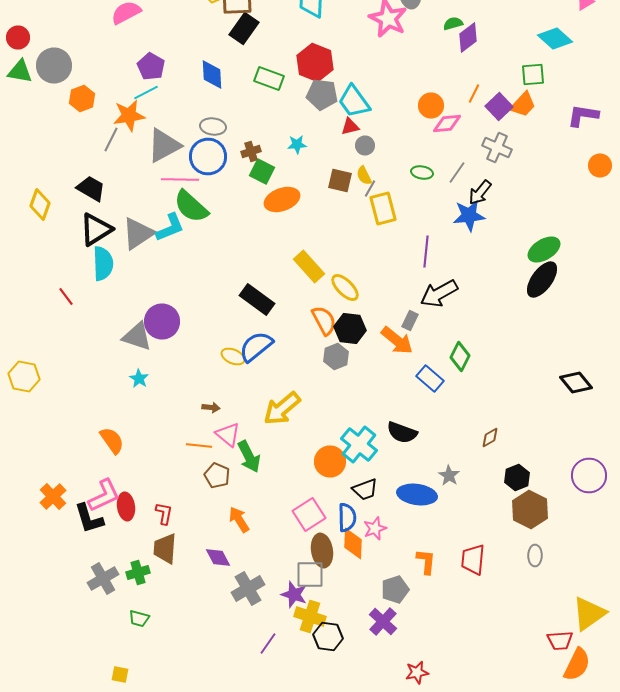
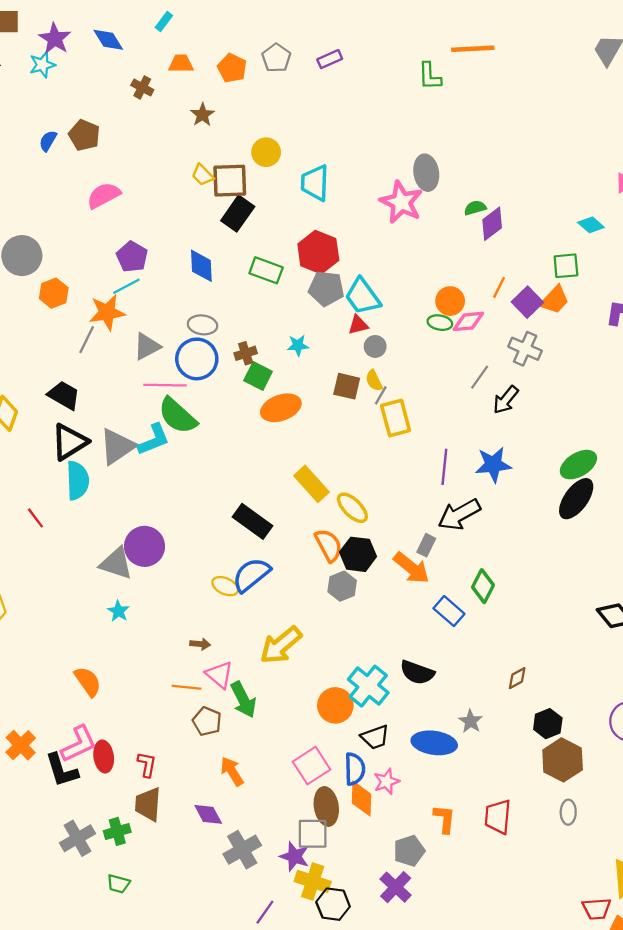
cyan diamond: (555, 38) -> (591, 225), size x0.7
gray triangle: (164, 146) -> (147, 346), size x0.7
green ellipse: (422, 172) -> (440, 323), moved
blue star: (469, 216) -> (493, 465), moved

